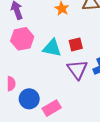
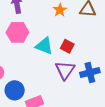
red square: (76, 44) -> (67, 46), turned 32

